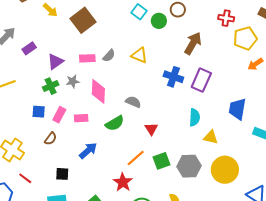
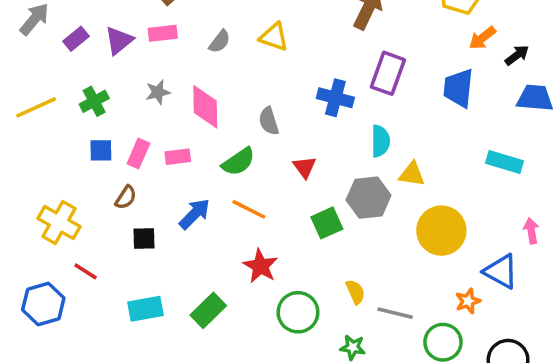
pink rectangle: (87, 58) -> (163, 33), moved
purple triangle: (55, 62) -> (119, 40), moved
blue cross: (173, 77) -> (335, 98), moved
green cross: (51, 86) -> (94, 101), moved
gray semicircle: (133, 102) -> (269, 121), turned -126
blue trapezoid: (237, 109) -> (458, 88), moved
orange line: (136, 158) -> (249, 209), moved, turned 72
gray hexagon: (189, 166) -> (369, 198), moved
black square: (62, 174) -> (144, 238), moved

